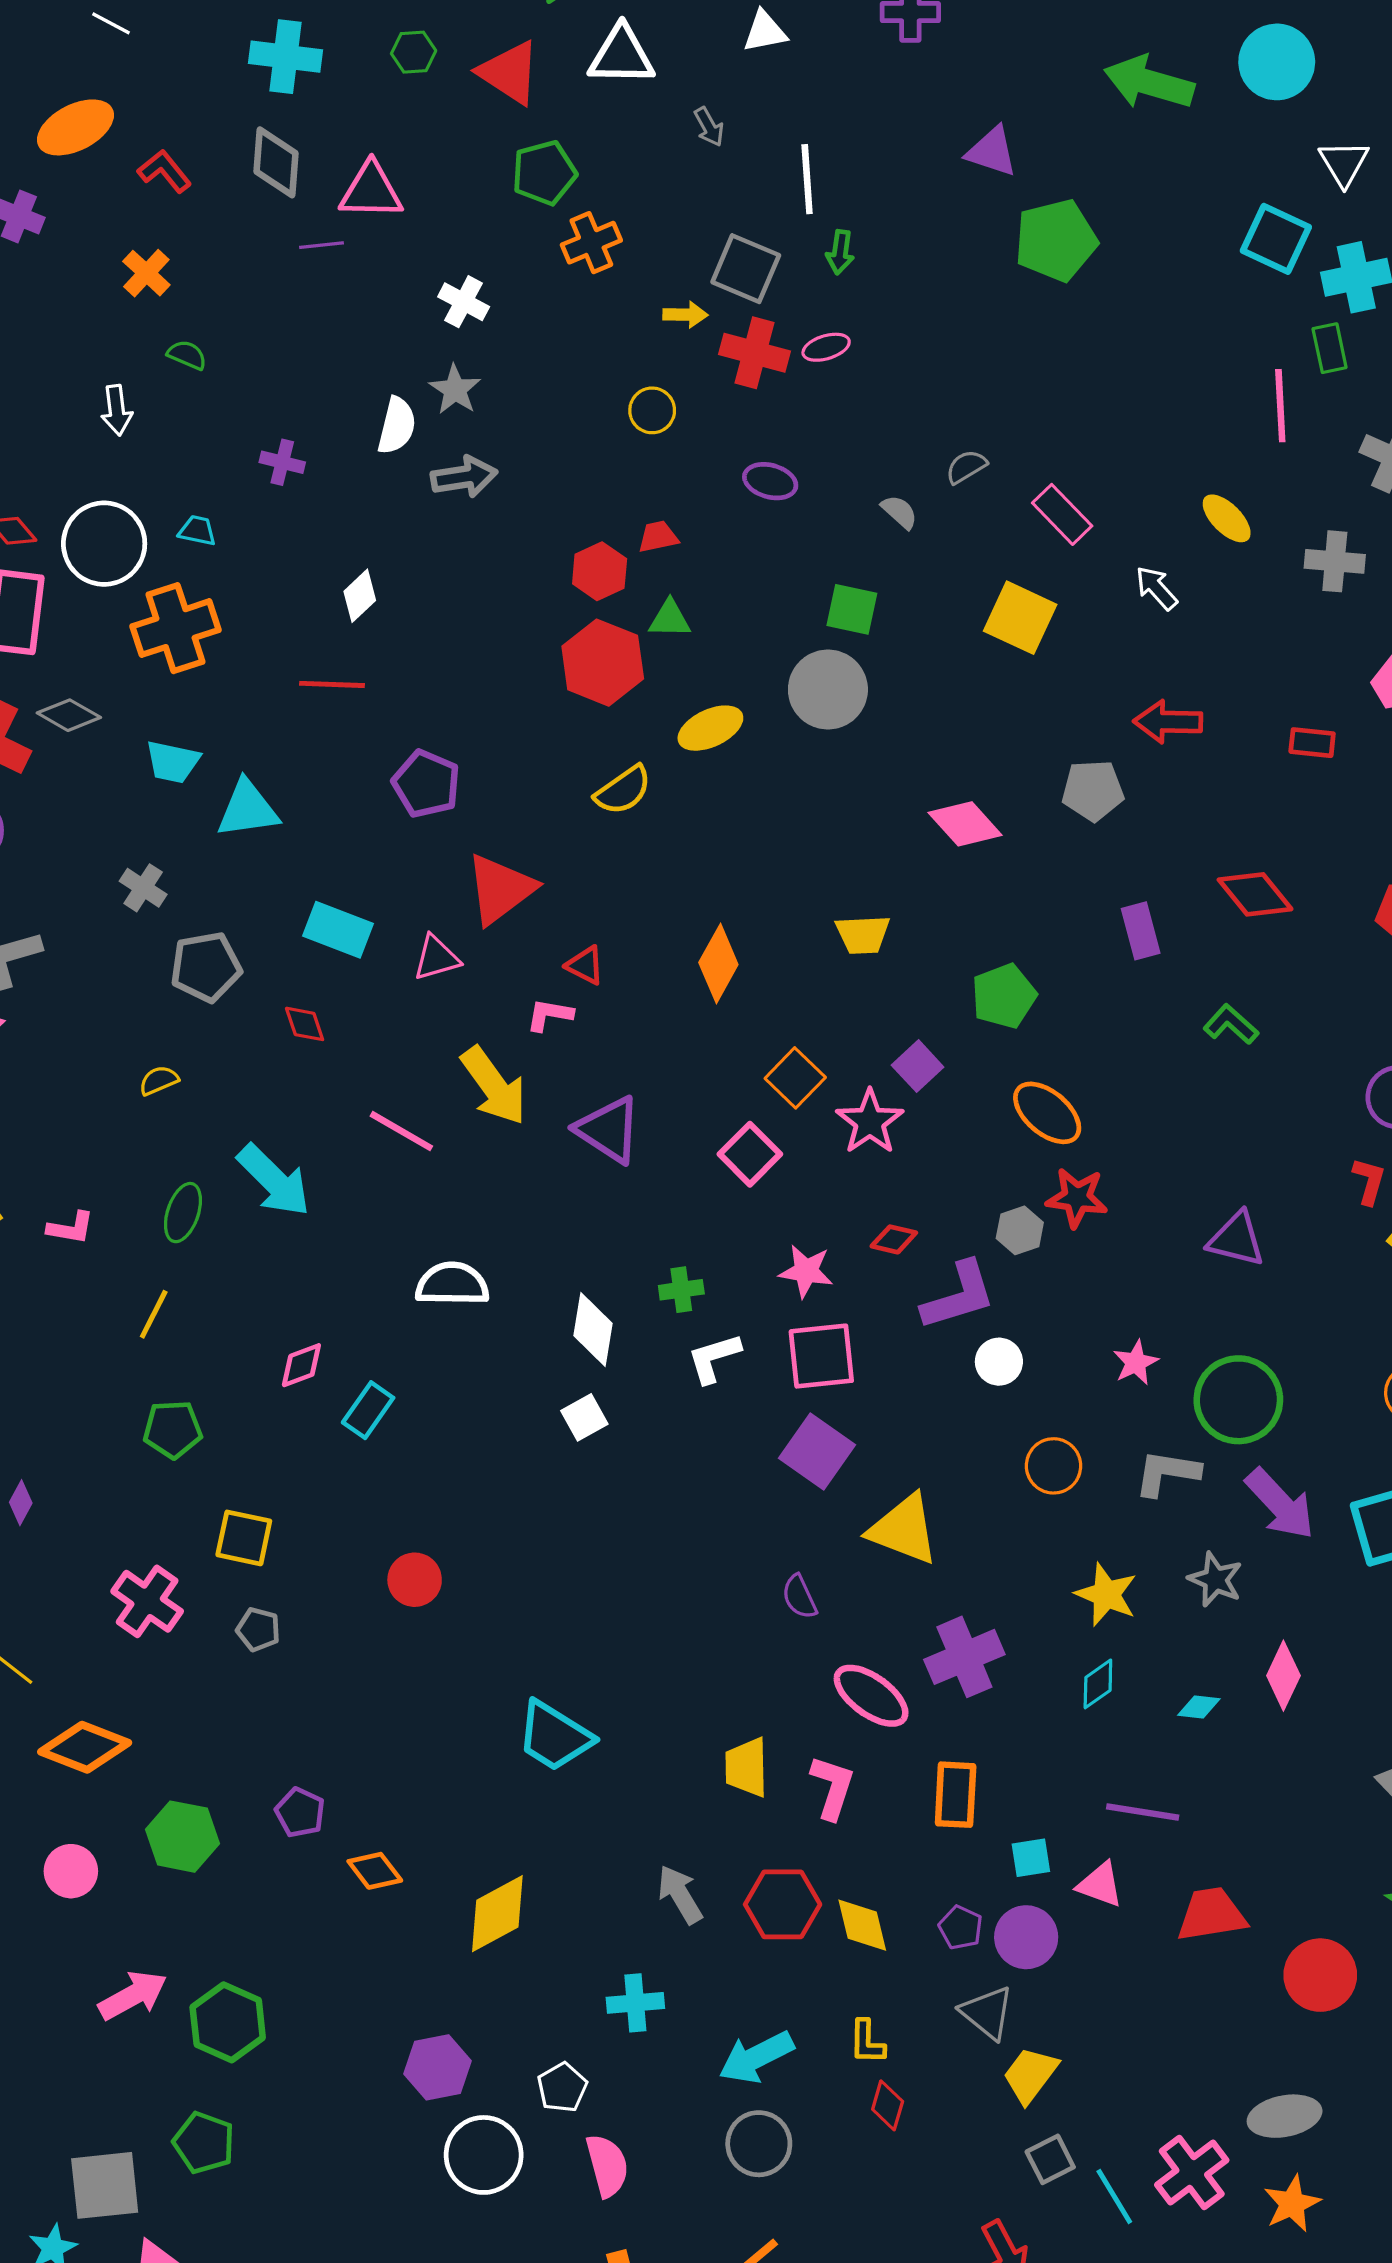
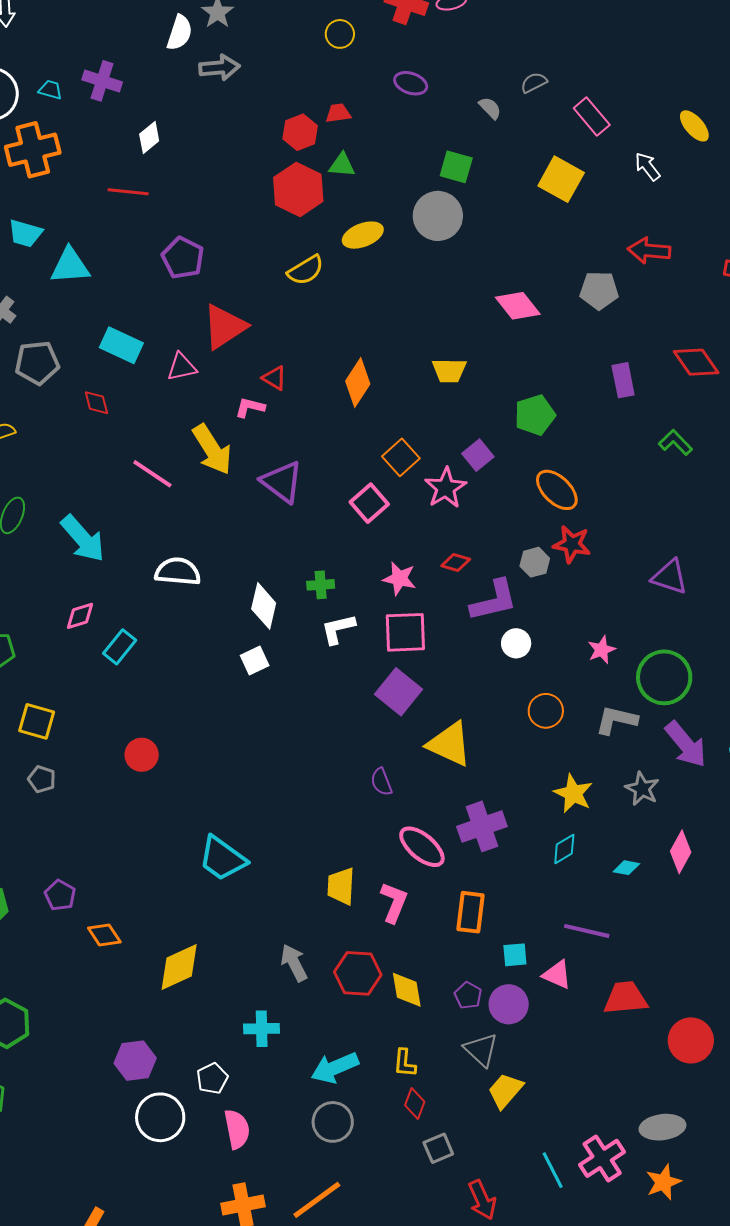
purple cross: (282, 462) -> (102, 81), moved, size x1.4
cyan arrow: (274, 1180) -> (83, 539), moved
gray square: (1050, 2159) -> (438, 1148), moved

